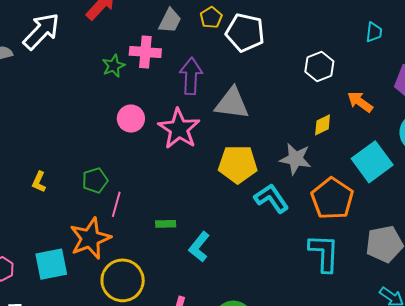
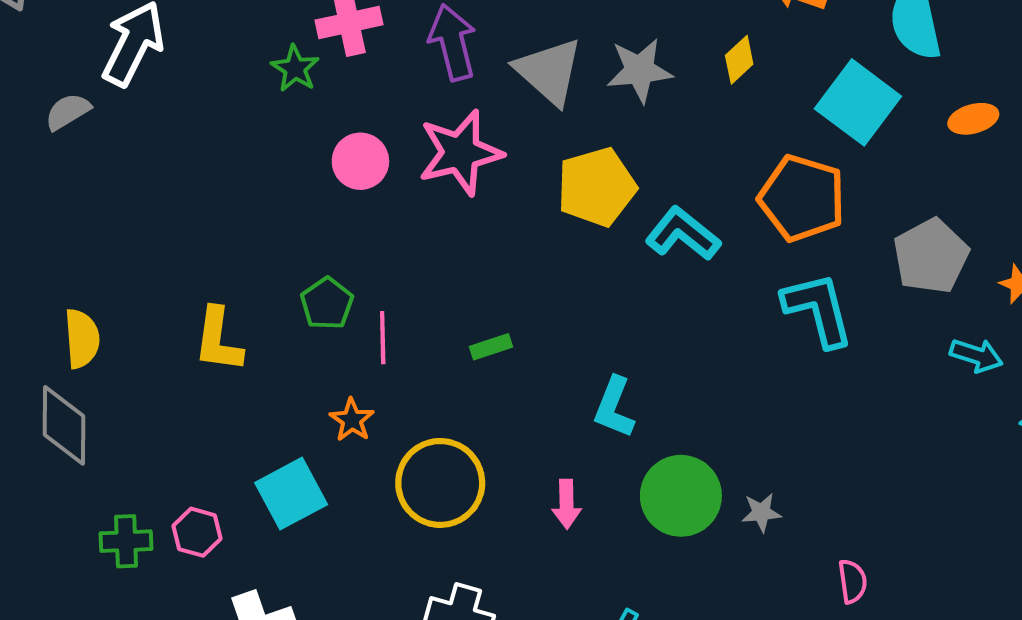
gray triangle: (232, 103) -> (549, 71), turned 51
pink star: (179, 129) -> (460, 153), turned -30
gray star: (295, 159) -> (640, 70), moved
yellow L-shape: (39, 182) -> (218, 340), size x1.6
orange star: (90, 238) -> (352, 420), size x0.5
cyan L-shape: (199, 247) -> (614, 407), moved

